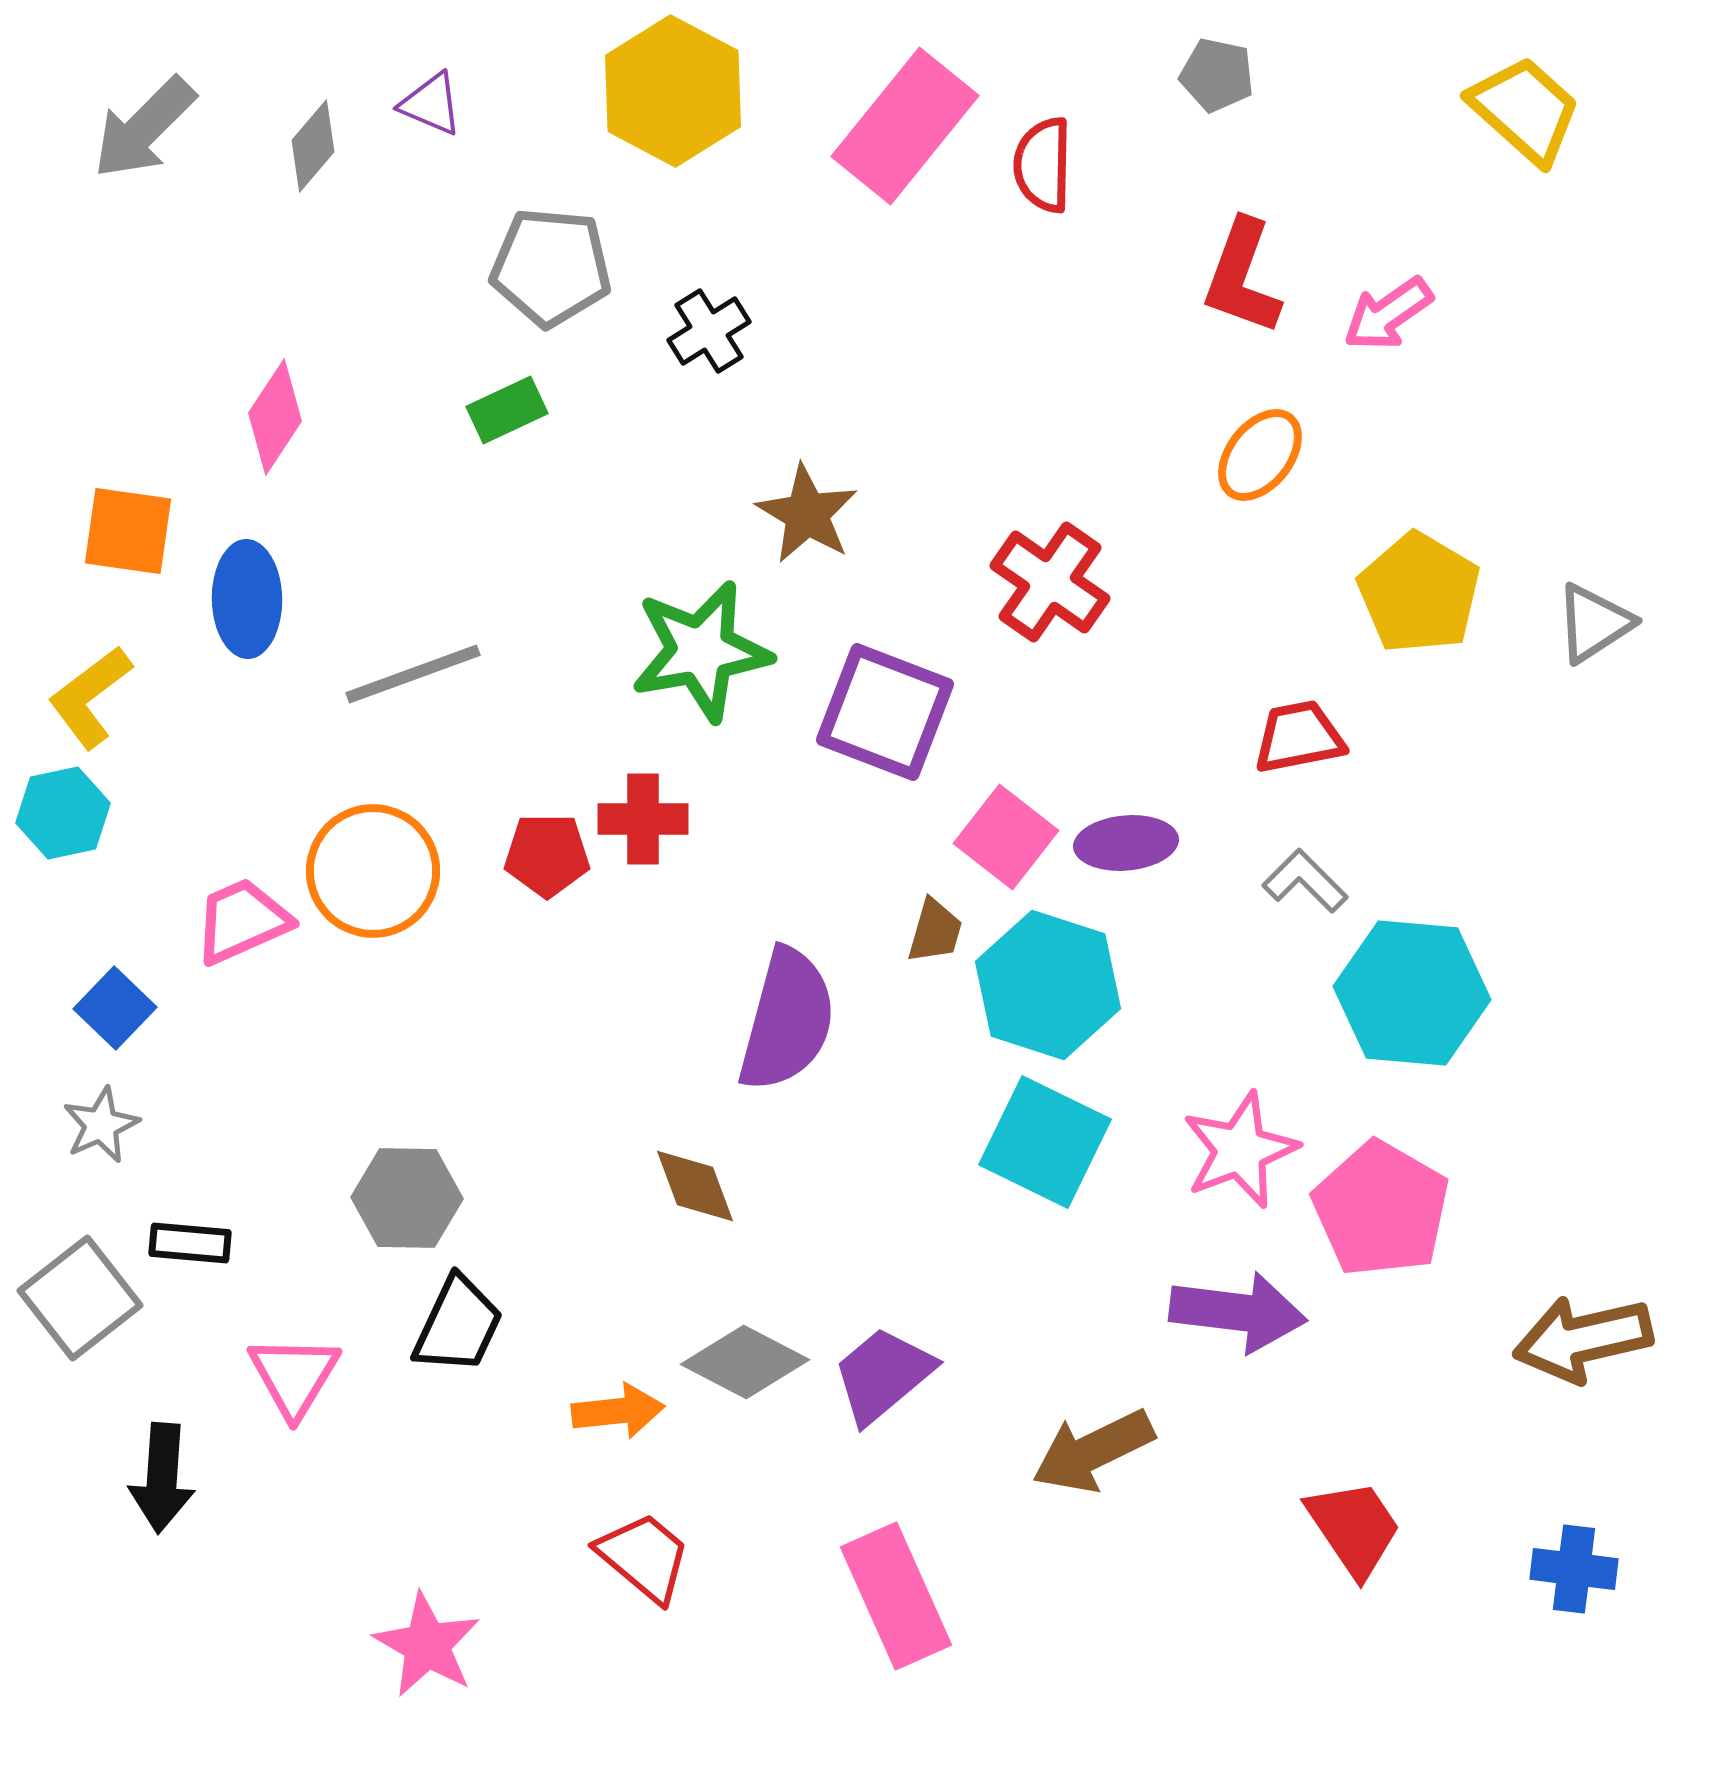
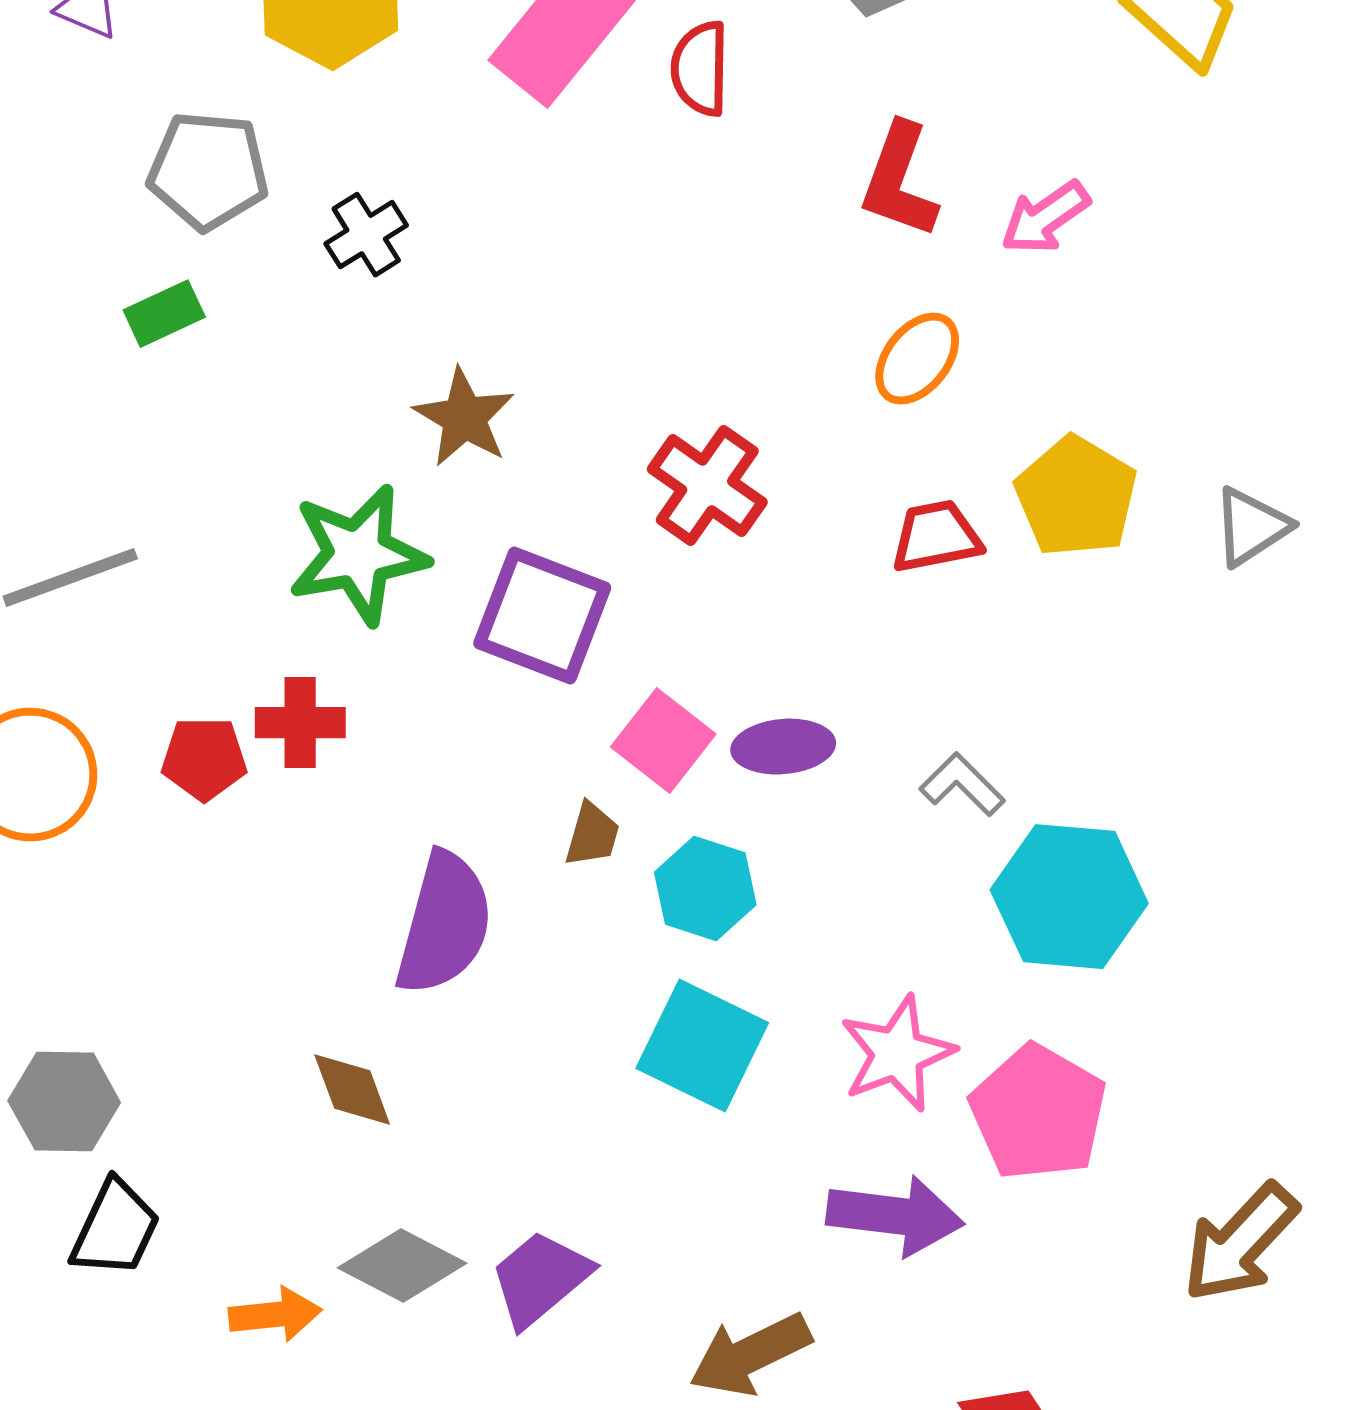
red trapezoid: (1299, 737) -> (936, 537), moved
cyan hexagon: (1048, 985) -> (705, 889), size x0.7
brown arrow: (1583, 1339) -> (1240, 1243), turned -34

